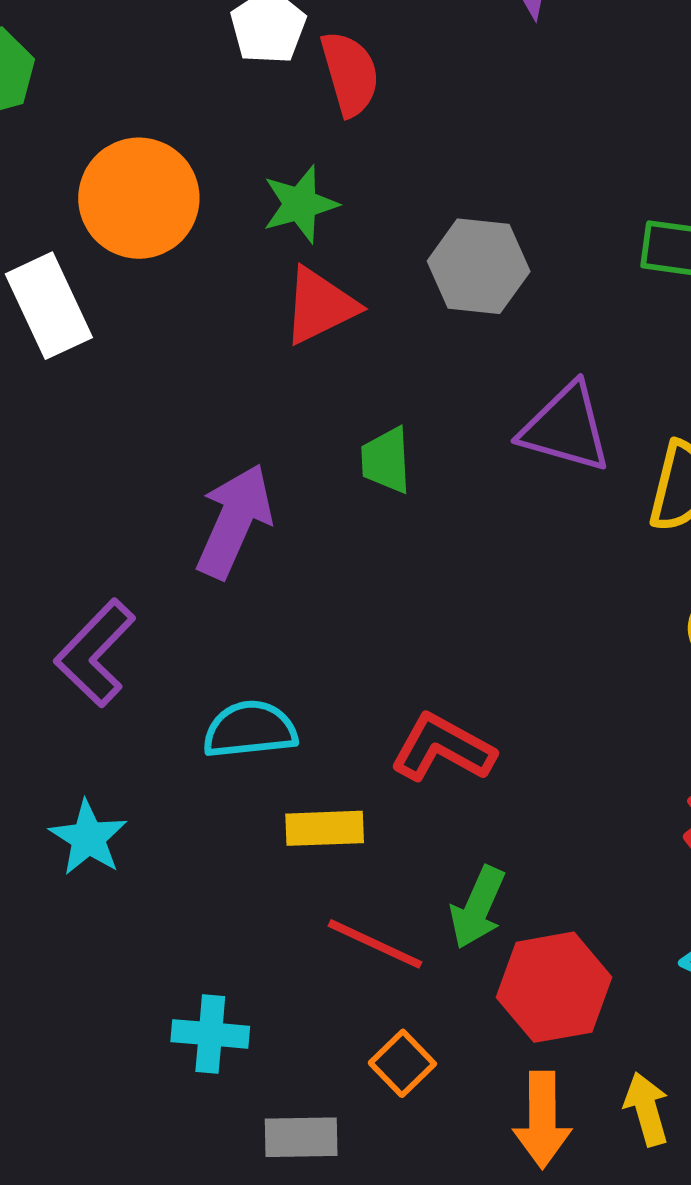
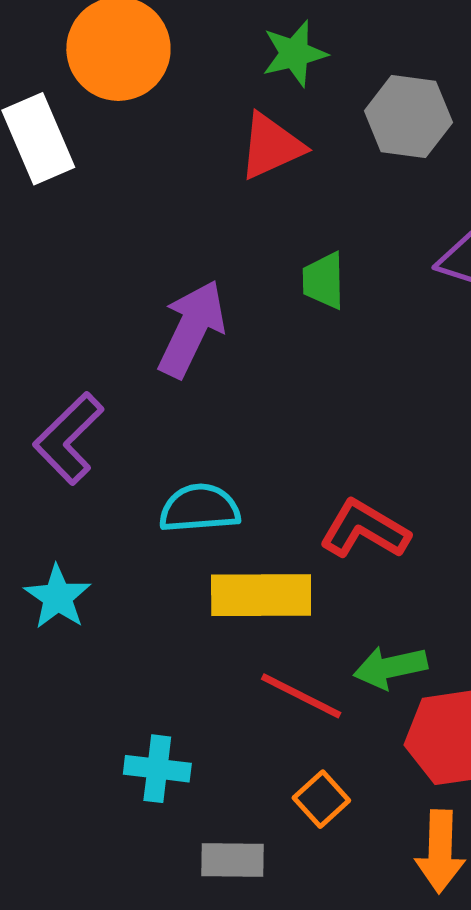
green star: (300, 204) -> (295, 53), moved
yellow rectangle: (325, 828) -> (261, 595), size x1.5
green arrow: (478, 907) -> (390, 667), turned 52

